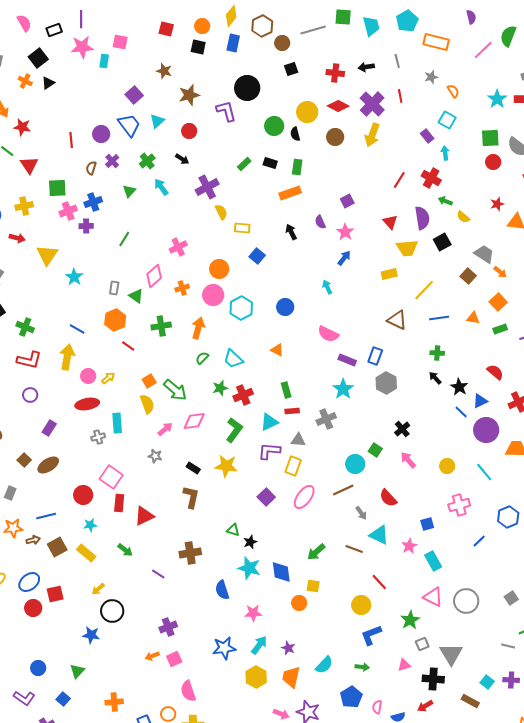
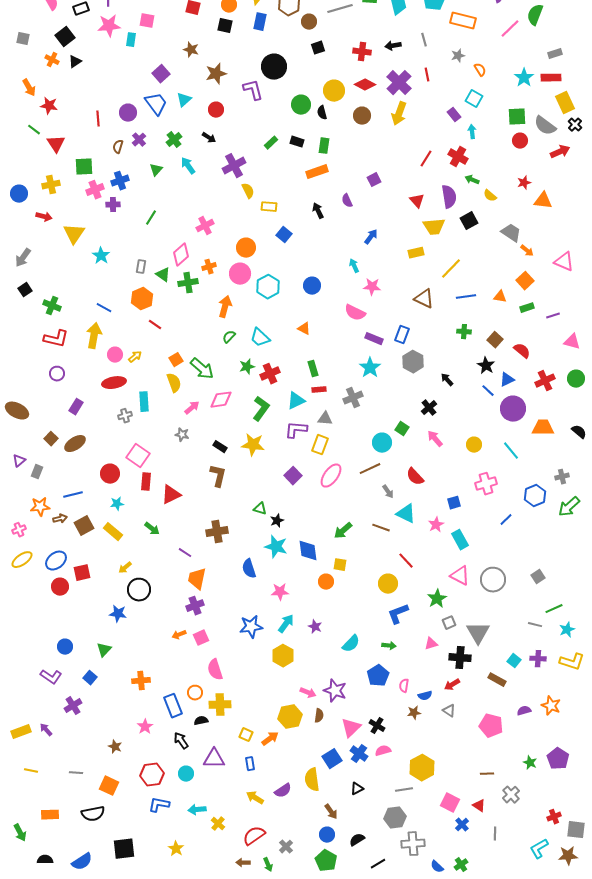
pink star: (345, 232) -> (372, 287), moved, turned -30
brown square: (468, 276) -> (495, 340), moved
green cross: (161, 326) -> (188, 283), moved
black arrow: (435, 378) -> (447, 380), moved
orange trapezoid: (291, 677) -> (197, 579), moved

